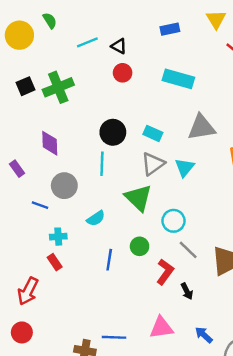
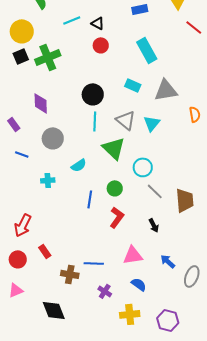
yellow circle: (19, 35) -> (22, 31), moved
cyan rectangle: (178, 79) -> (147, 50), turned 45
cyan rectangle: (153, 133) -> (133, 85), moved
cyan line: (102, 164) -> (95, 121), moved
gray triangle: (153, 164) -> (126, 120), turned -45
blue line: (40, 205) -> (22, 154), moved
red rectangle: (55, 262) -> (45, 251), moved
red L-shape: (165, 272) -> (117, 217), moved

